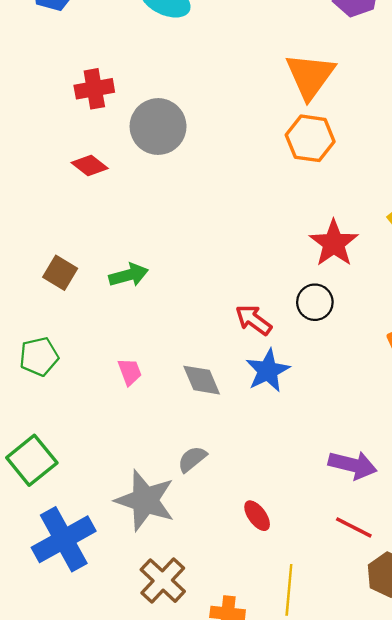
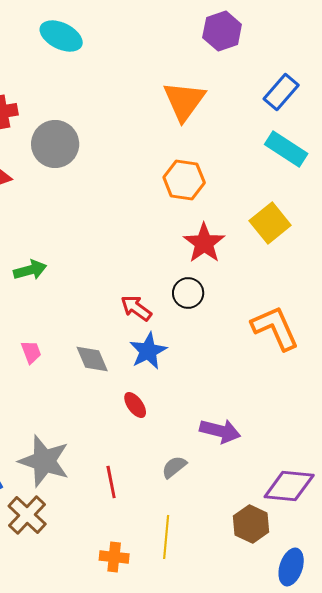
orange hexagon: (310, 138) -> (184, 180), moved
gray semicircle: (192, 459) -> (174, 467), moved
red ellipse: (257, 516) -> (135, 405), moved
red line: (354, 527) -> (111, 482), moved, turned 52
brown cross: (163, 581) -> (27, 515), moved

